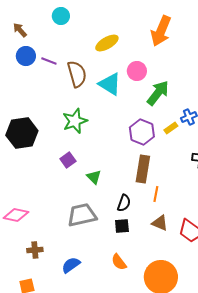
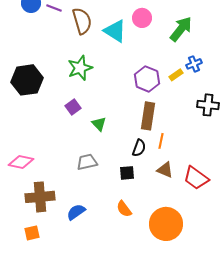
green arrow: (158, 93) -> (181, 29), moved
black semicircle: (124, 203) -> (139, 148), moved
gray trapezoid: (82, 215) -> (87, 162), size x0.7
brown cross: (35, 250) -> (40, 197), size x1.8

